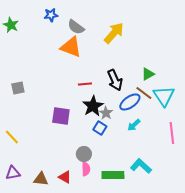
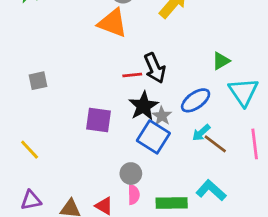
black arrow: (115, 80) -> (155, 68), moved
brown line: (144, 93) -> (215, 144), moved
blue square: (100, 128) -> (153, 137), size x1.6

